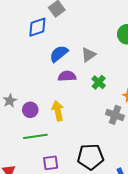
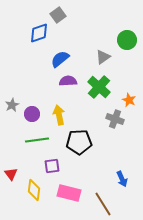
gray triangle: (88, 55) -> (103, 57), moved
green cross: (99, 82) -> (99, 87), size x1.6
black pentagon: (90, 157) -> (79, 142), moved

